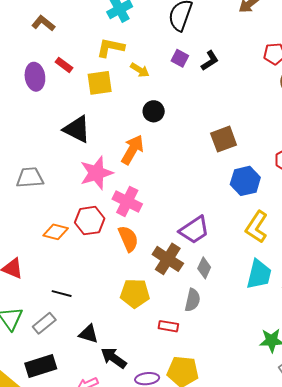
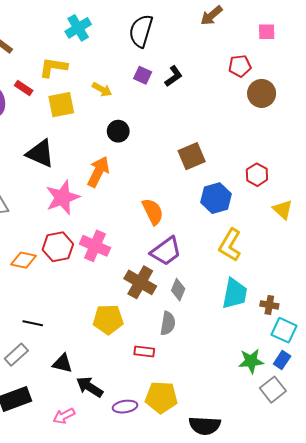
yellow L-shape: (111, 48) -> (53, 67), moved
pink cross: (127, 201) -> (95, 246), moved
orange semicircle: (128, 239) -> (153, 212), moved

